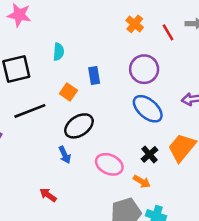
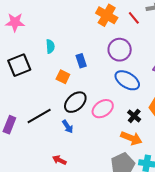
orange cross: (135, 24) -> (107, 15), size x1.5
black line: (30, 111) -> (39, 116), moved
pink ellipse: (109, 164) -> (103, 109), moved, turned -50
orange arrow: (142, 182) -> (131, 138), size x1.5

